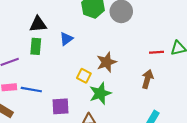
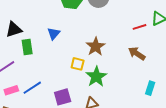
black triangle: (38, 24) -> (14, 29), moved
brown arrow: (147, 79) -> (137, 53), turned -60
blue line: (31, 90) -> (32, 88), turned -30

